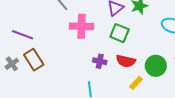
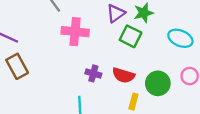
green square: (120, 33) -> (131, 36), moved
yellow rectangle: (136, 83) -> (133, 102), turned -32

